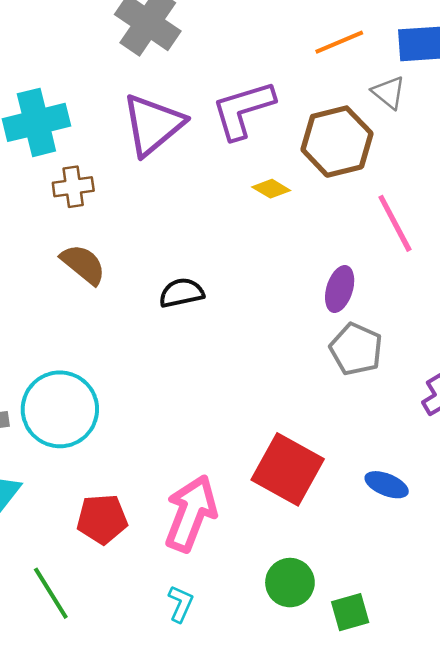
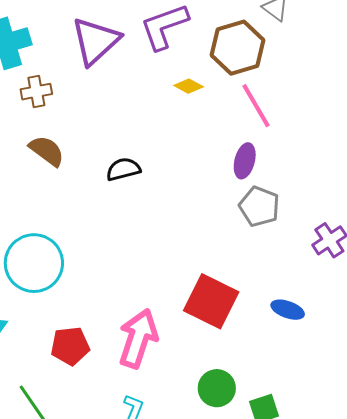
pink line: (395, 223) -> (256, 106), moved

